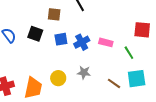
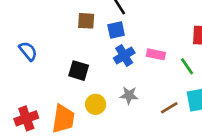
black square: (35, 34) -> (79, 71), moved
blue square: (61, 39) -> (116, 30), moved
brown line: (114, 83) -> (169, 108), turned -64

